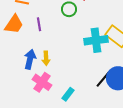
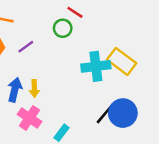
purple line: (39, 24) -> (26, 47), turned 64

